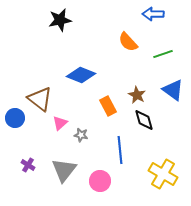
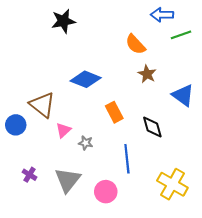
green line: (163, 54) -> (181, 35), moved
brown star: (137, 95) -> (147, 74), moved

